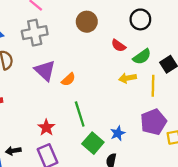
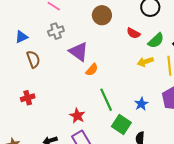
gray cross: (35, 33) -> (56, 31), size x0.7
purple triangle: (45, 71) -> (79, 52), moved
blue star: (118, 133) -> (141, 104), moved

